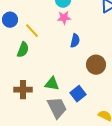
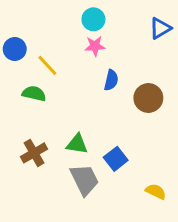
green semicircle: (23, 50) -> (34, 94), turned -98
brown circle: (96, 65) -> (148, 98), moved
brown cross: (23, 90) -> (34, 153), turned -30

